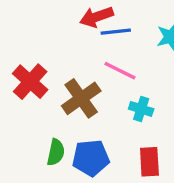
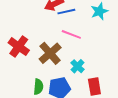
cyan cross: (141, 109) -> (78, 66), moved, turned 32

